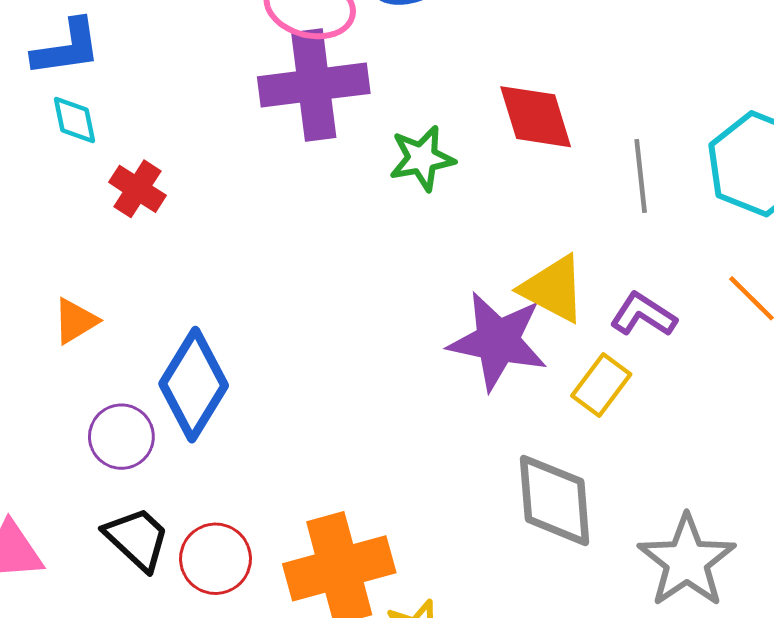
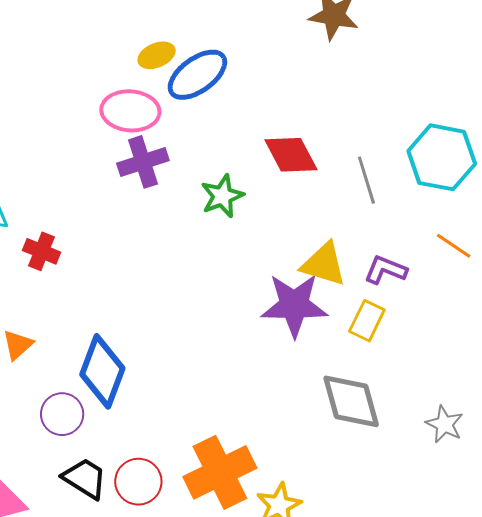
purple cross: (314, 85) -> (143, 162), size x0.7
gray star: (687, 561) -> (444, 424), size x0.6

